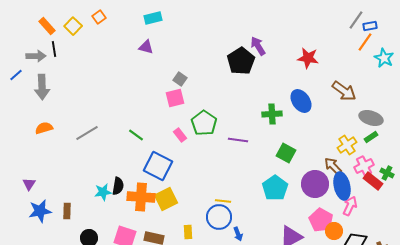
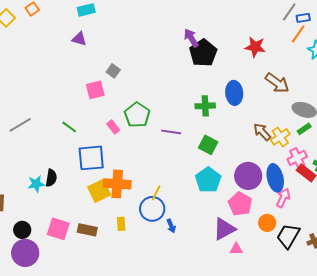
red star: (308, 58) -> (255, 47), moved
black pentagon: (241, 61) -> (203, 53), moved
pink square: (175, 98) -> (95, 90), moved
blue ellipse: (301, 101) -> (234, 93), turned 30
green square: (286, 153) -> (208, 145), moved
blue square: (158, 166) -> (91, 158), turned -32
brown arrow: (333, 166) -> (262, 132), moved
orange cross: (141, 197) -> (117, 184), moved
yellow line: (223, 201) -> (156, 193), turned -70
pink pentagon: (321, 220) -> (240, 204), moved

